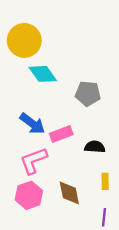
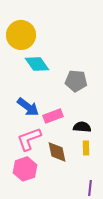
yellow rectangle: (105, 181) -> (86, 148), moved
brown diamond: (69, 193) -> (57, 152), moved

